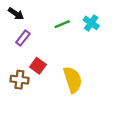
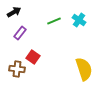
black arrow: (16, 14) -> (14, 12), turned -64
yellow semicircle: (73, 80) -> (84, 69), moved

